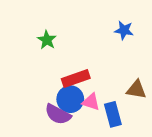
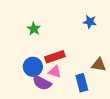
blue circle: (70, 99) -> (33, 67), moved
pink triangle: (91, 102) -> (55, 72), moved

